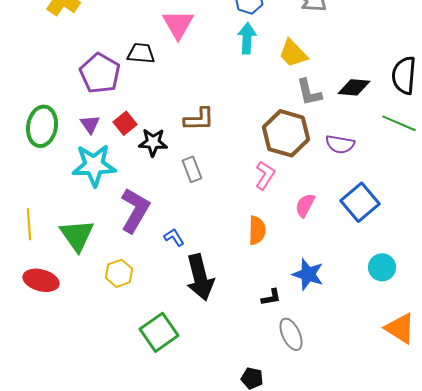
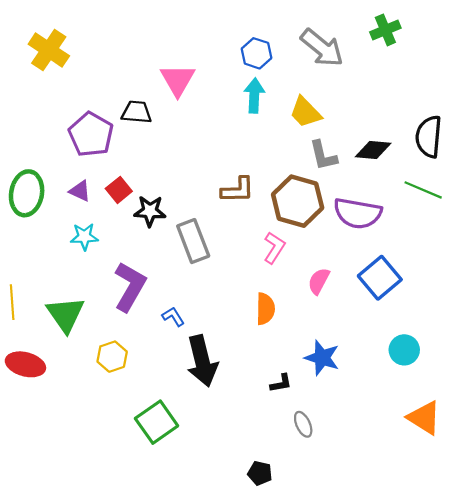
brown L-shape: (199, 119) -> (238, 190), moved
purple triangle: (90, 124) -> (80, 191), turned -30
purple semicircle: (340, 144) -> (358, 213), size x1.5
cyan star: (94, 165) -> (84, 237), size x0.6
gray rectangle: (192, 169) -> (193, 241), size x1.5
gray ellipse: (291, 334) -> (303, 424), size x0.7

